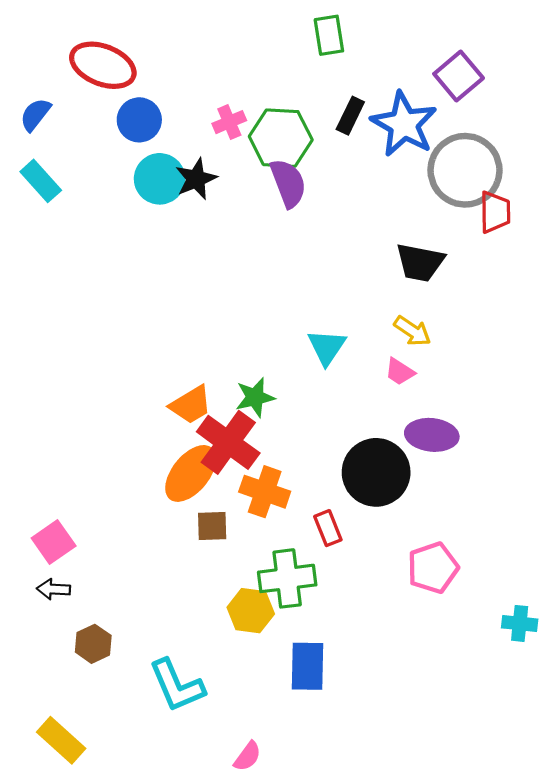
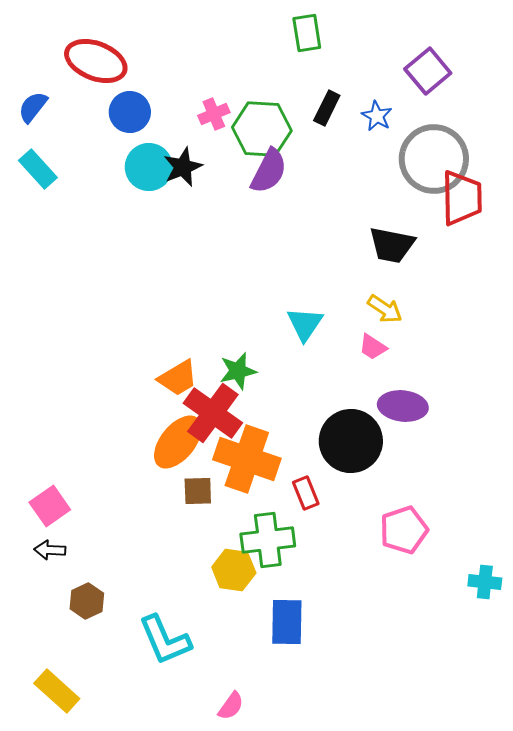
blue star: (404, 124) -> (377, 116), size x0.5
purple semicircle: (288, 183) -> (269, 171), turned 48
red trapezoid: (495, 212) -> (462, 198), size x1.4
orange cross: (265, 492) -> (247, 459), size x1.4

